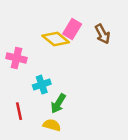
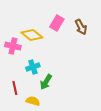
yellow diamond: (56, 39) -> (32, 35), moved
yellow semicircle: (52, 125) -> (33, 101), moved

